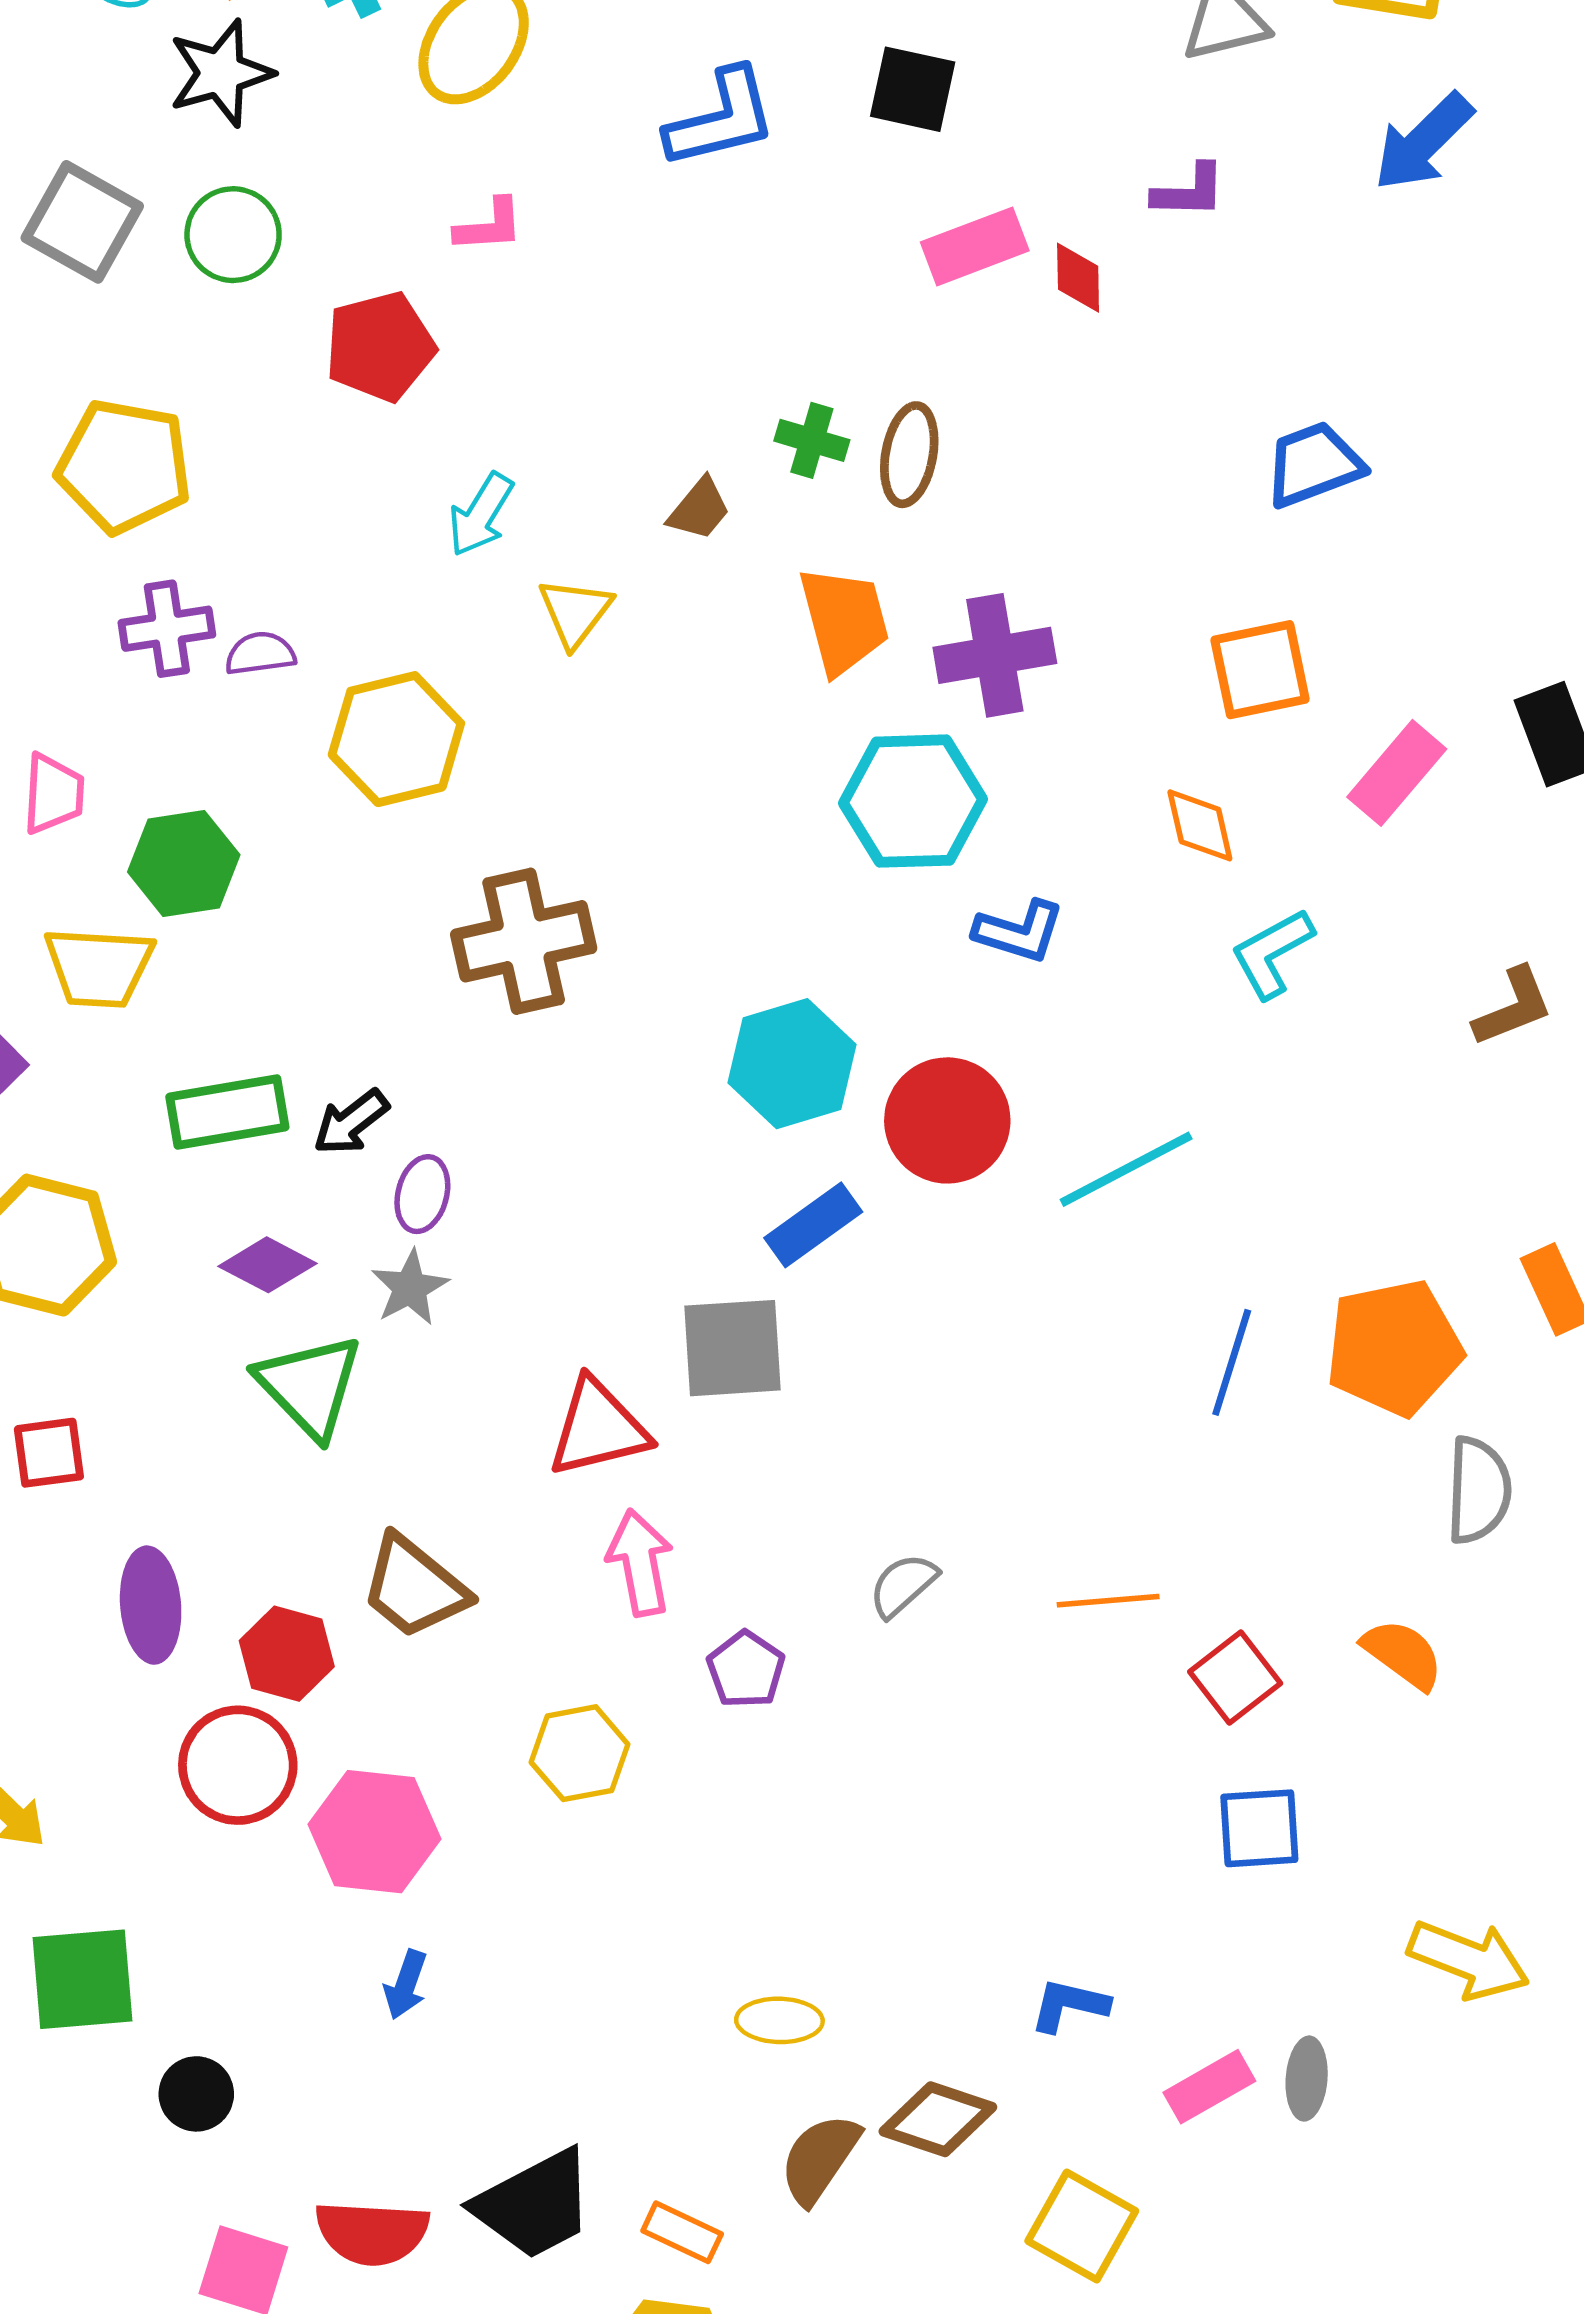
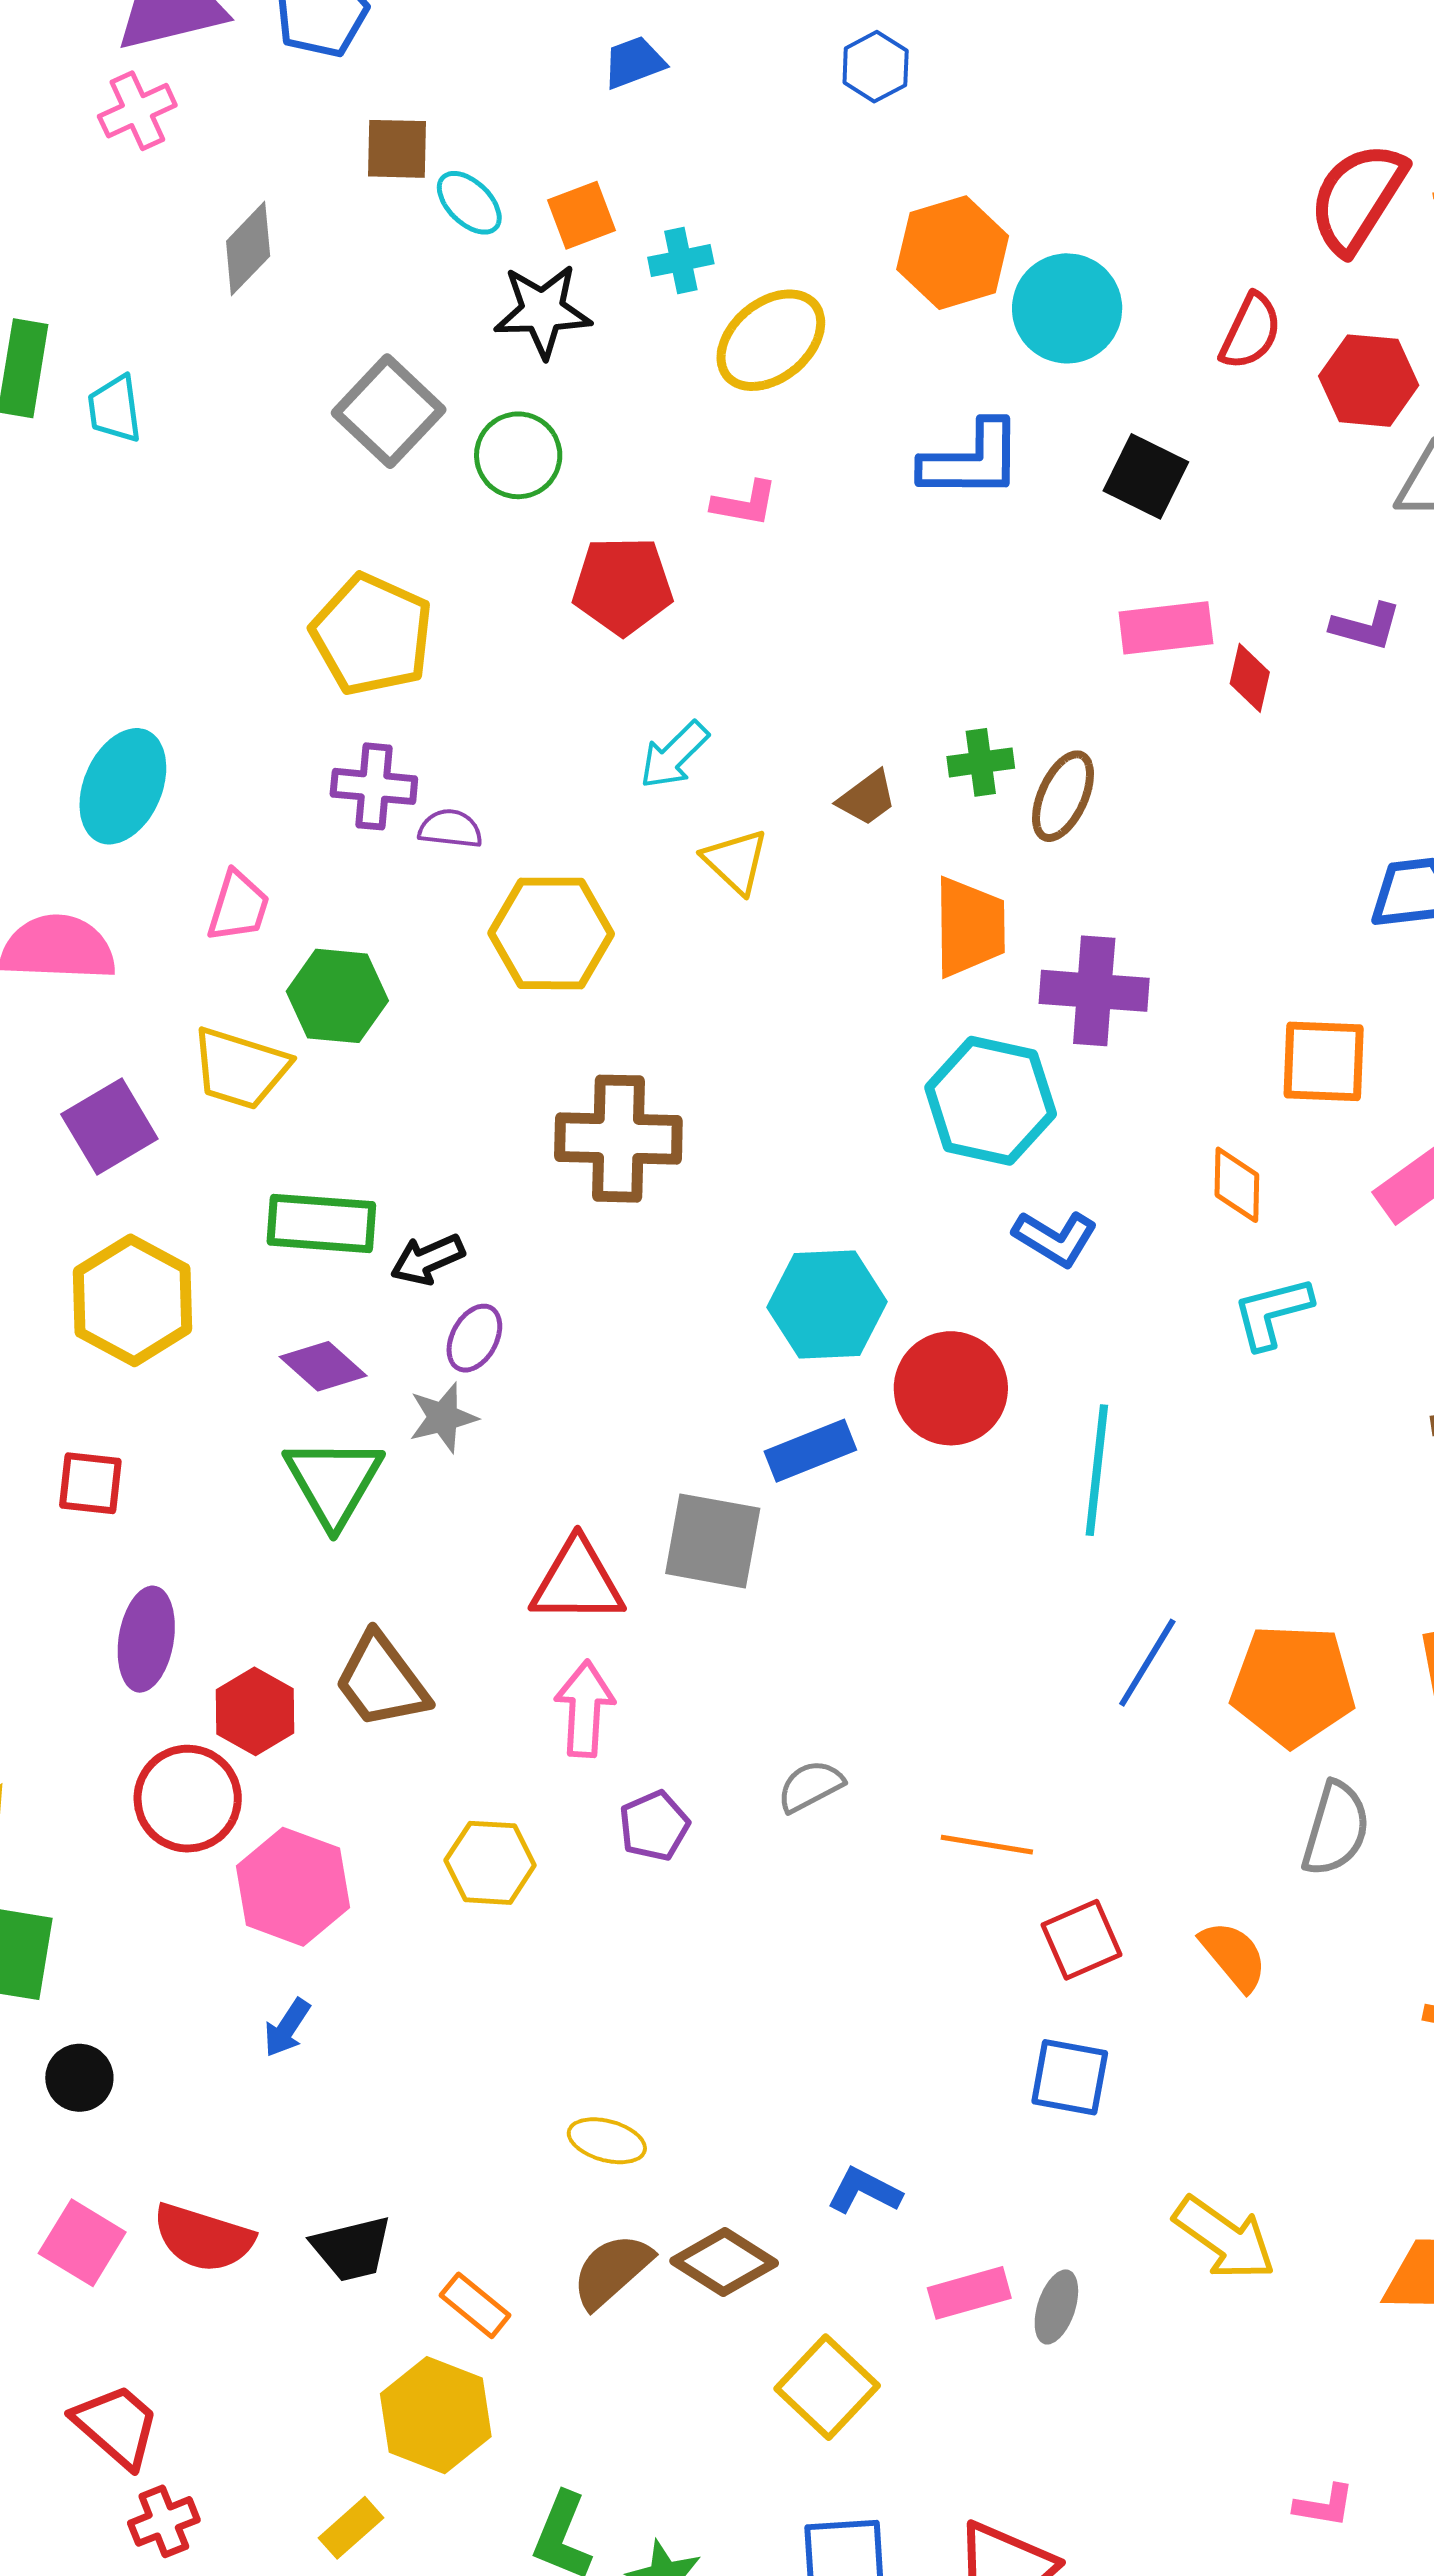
green cross: (812, 440) -> (981, 762), turned -38
yellow triangle: (575, 612) -> (736, 861), turned -38
cyan line: (1126, 1169) -> (1097, 1470), turned -70
black trapezoid: (534, 2204) -> (352, 2249), size x0.7

